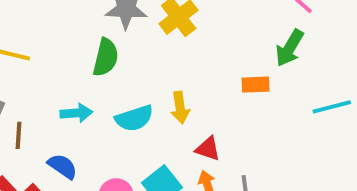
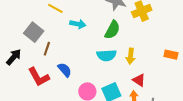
green semicircle: (106, 57) -> (112, 30), moved
cyan arrow: (76, 113) -> (78, 24), moved

